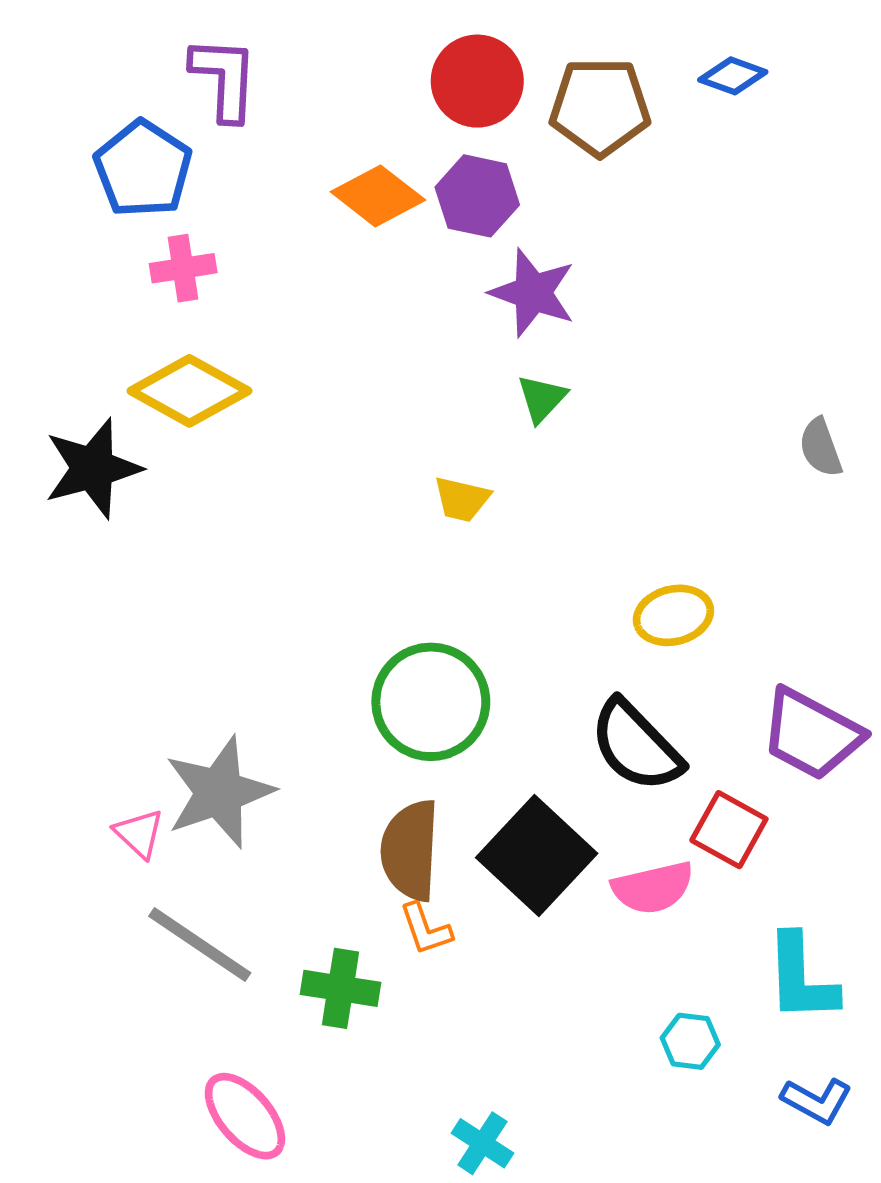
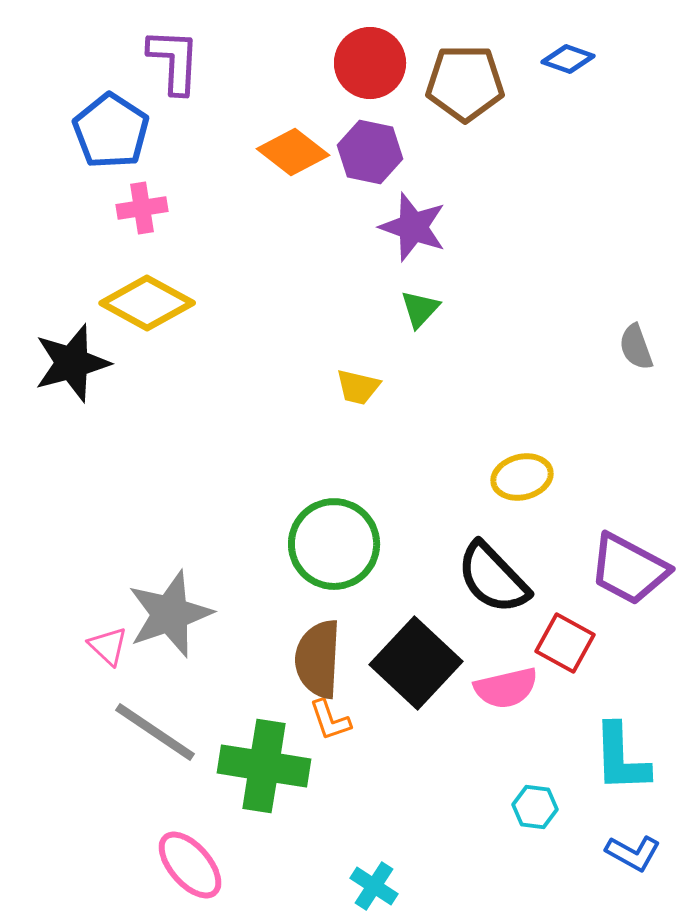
green cross: (340, 988) -> (264, 766), size x1.5

